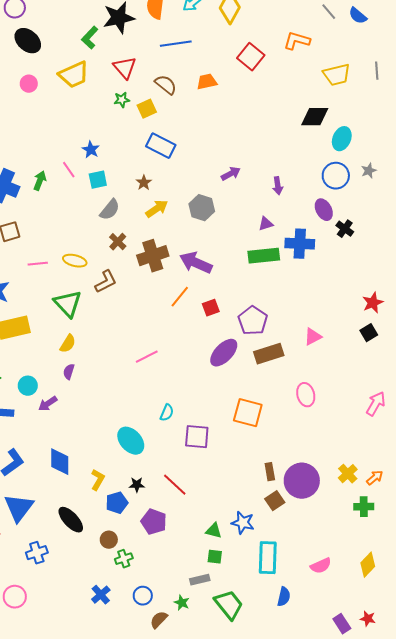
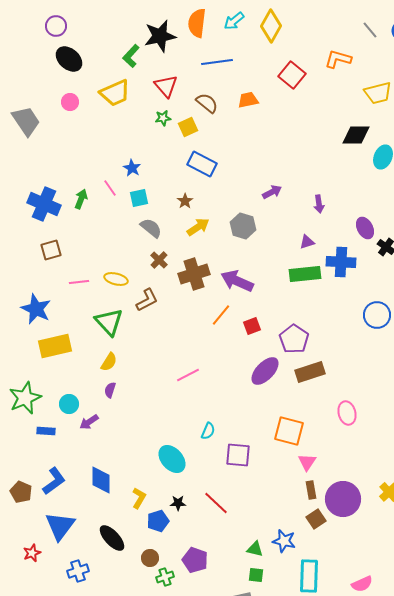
blue circle: (336, 176) -> (377, 315), moved
gray semicircle: (110, 210) -> (151, 228), turned -90
pink triangle: (313, 337) -> (307, 462), moved, turned -30
purple pentagon: (154, 522) -> (195, 560), moved

